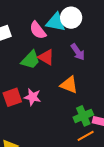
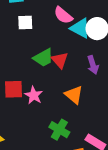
pink semicircle: (38, 30) -> (63, 15), moved, turned -30
green cross: (83, 116) -> (59, 130), moved, turned 36

